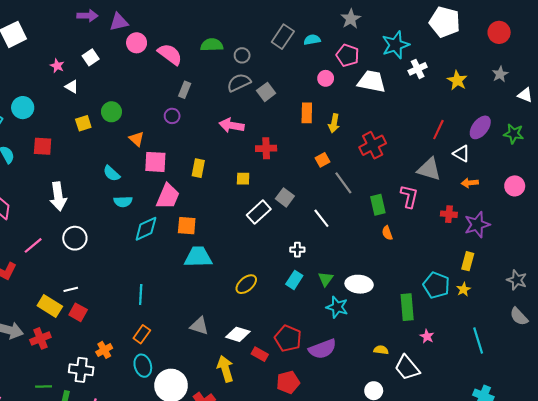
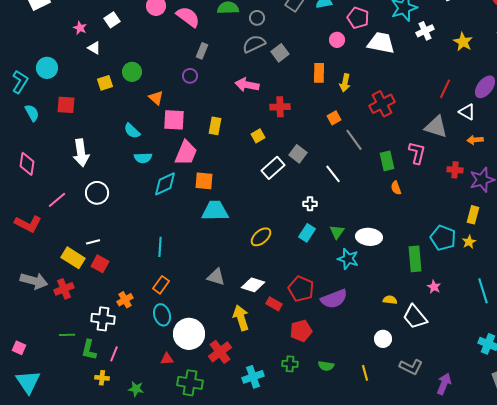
yellow square: (243, 179) -> (258, 136), turned -32

